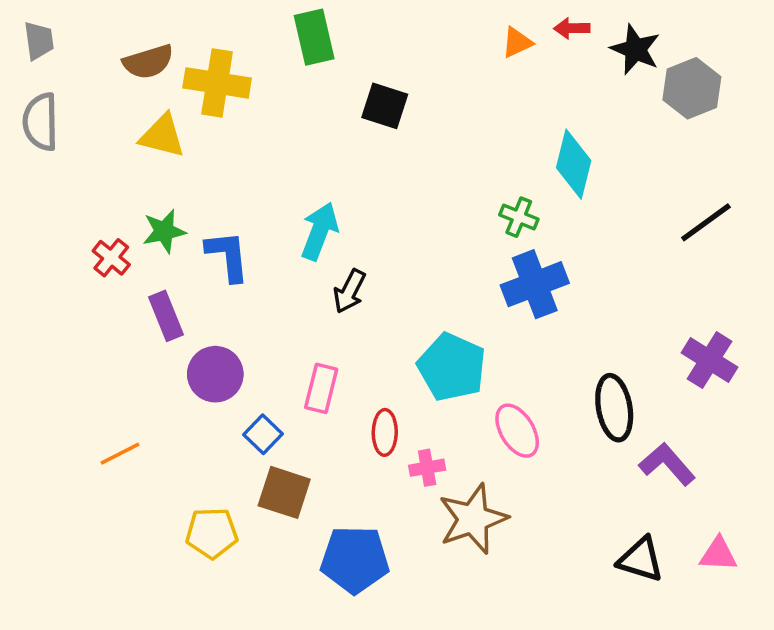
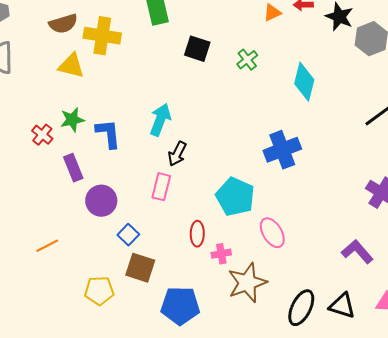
green cross: (519, 217) -> (247, 60), moved, turned 30
pink rectangle: (321, 388) -> (161, 187), moved
black ellipse: (614, 408) -> (301, 308), moved, turned 36

